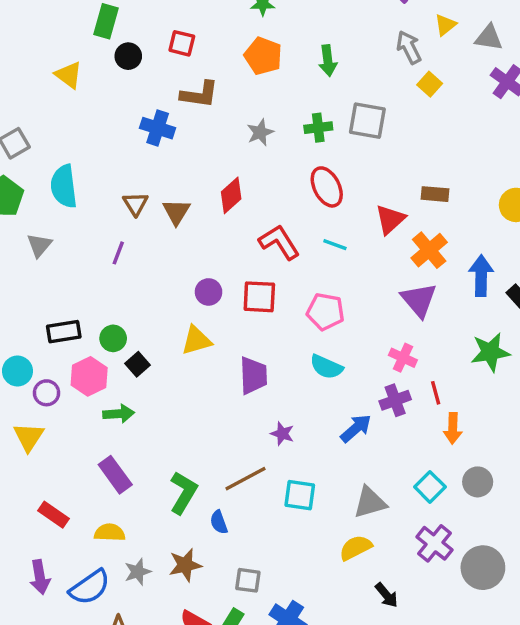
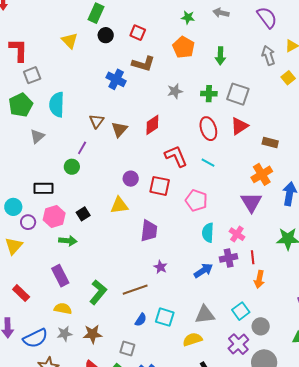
yellow square: (430, 84) -> (288, 78), moved
red triangle: (390, 219) -> (239, 126), moved
green circle: (113, 338) -> (72, 167), moved
cyan semicircle: (326, 367) -> (208, 233), moved, turned 60
gray circle: (478, 482) -> (261, 326), moved
cyan square: (300, 495) -> (165, 317), moved
blue semicircle: (219, 522) -> (141, 320), moved, turned -136
yellow semicircle: (110, 533) -> (63, 309), moved

